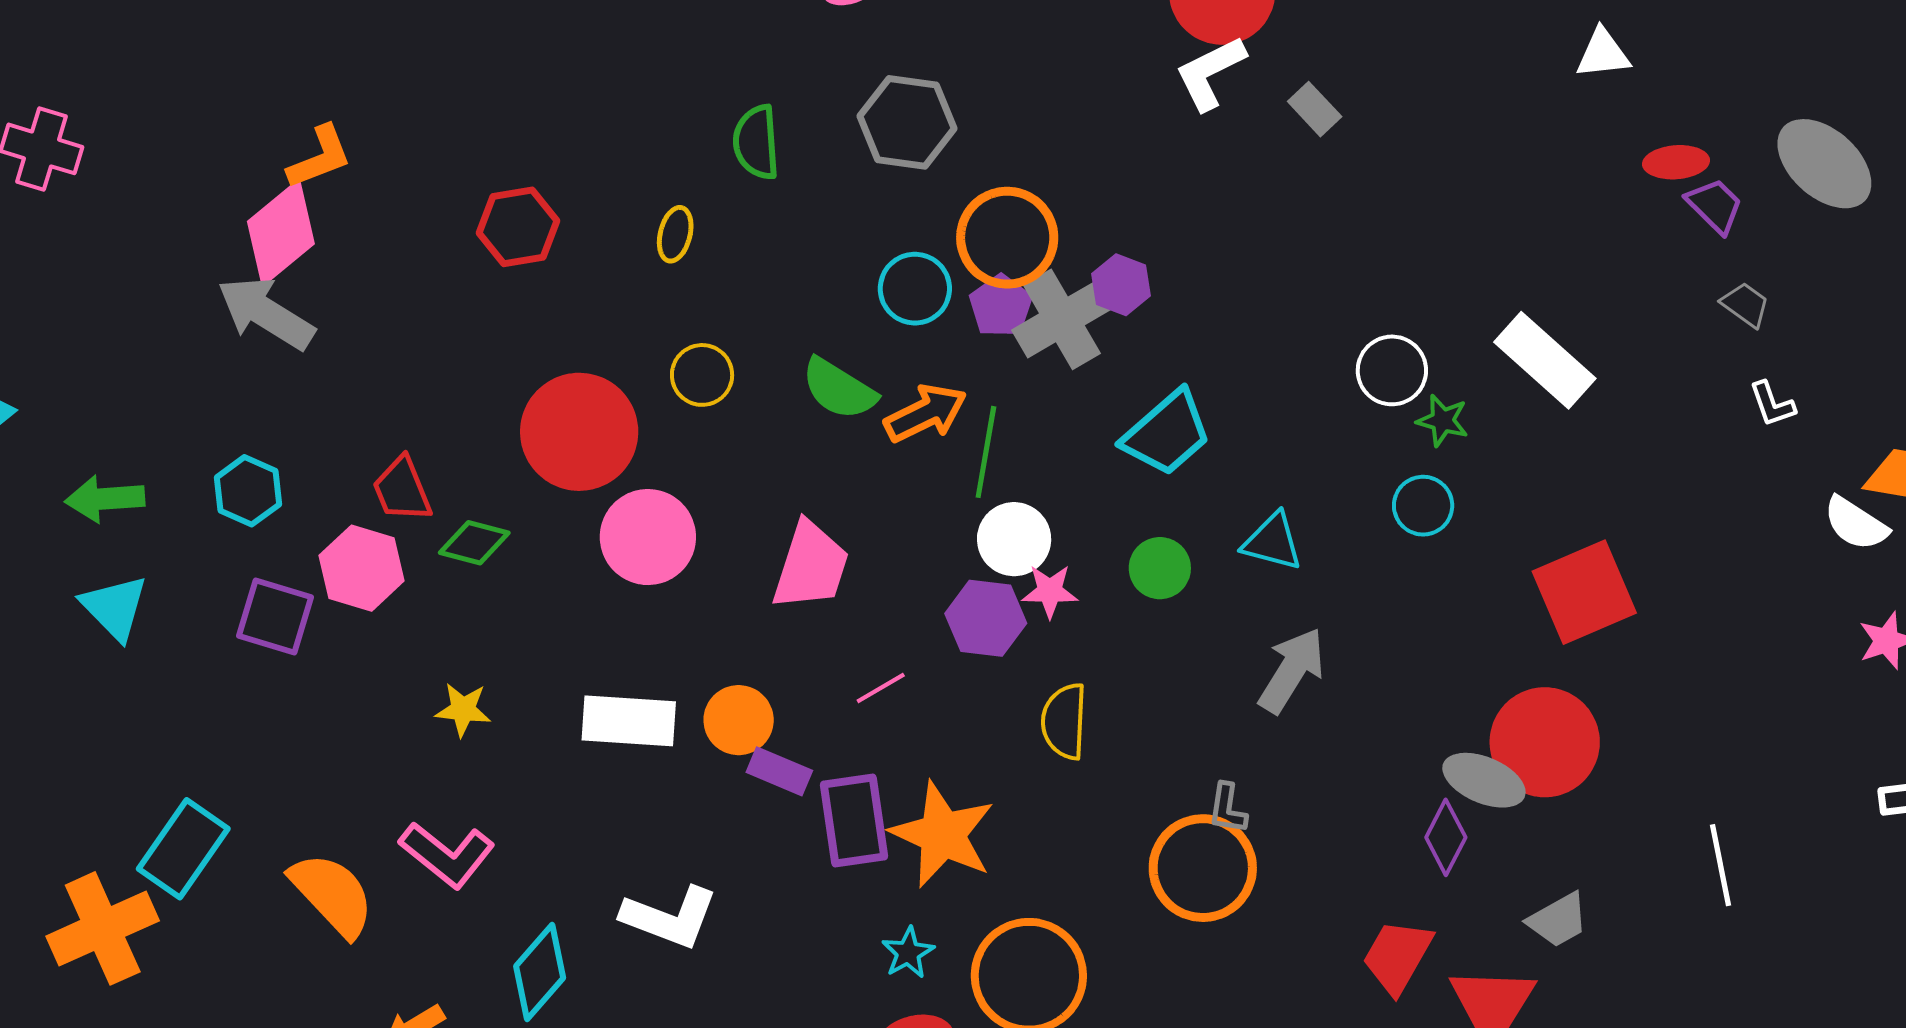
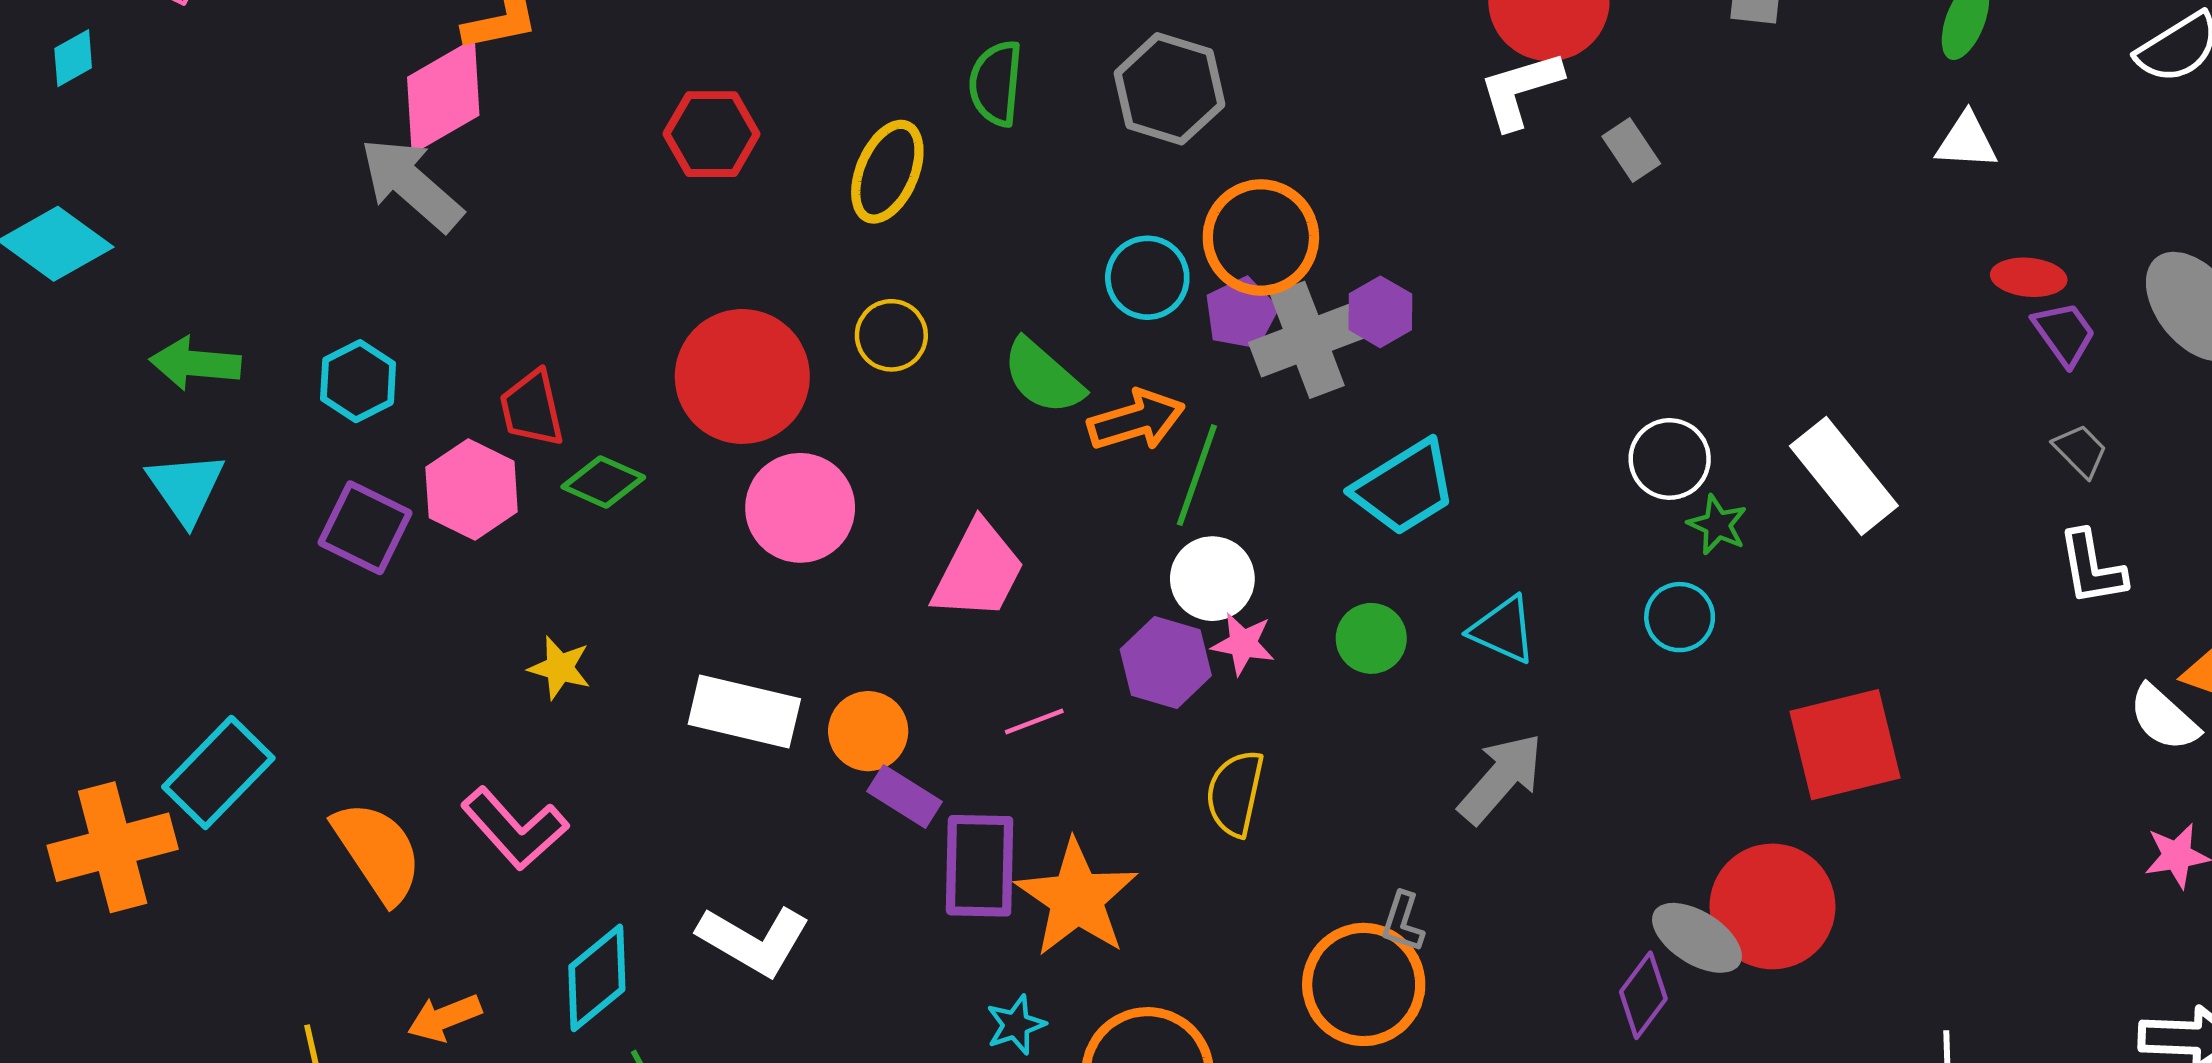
yellow ellipse: (675, 234) -> (887, 172), size x1.6
white L-shape: (1772, 404) -> (2092, 568), size x1.4

